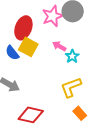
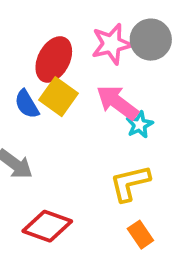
pink arrow: (59, 46) -> (117, 103), size x1.6

